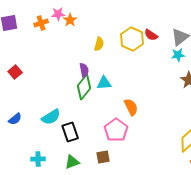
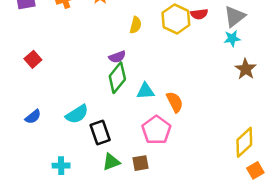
red semicircle: (151, 35) -> (199, 14), turned -40
purple semicircle: (84, 70) -> (117, 57), turned 80
cyan triangle: (104, 83) -> (145, 91), moved
green triangle: (72, 162) -> (111, 162), moved

